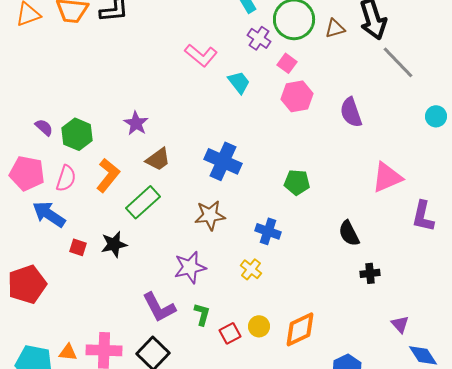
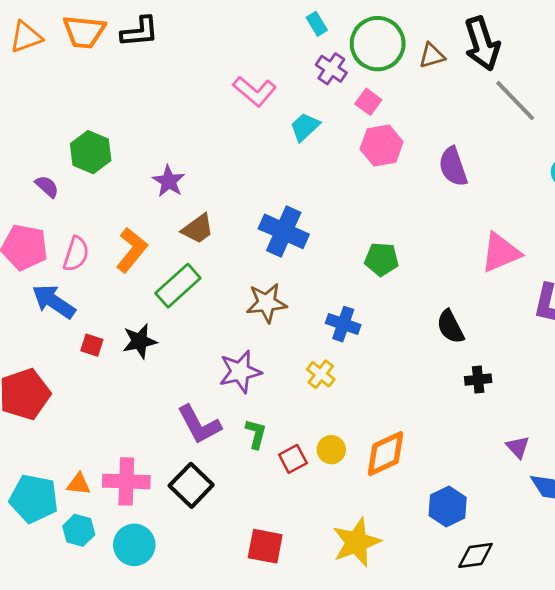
cyan trapezoid: (239, 82) -> (305, 127), turned -95
green hexagon: (77, 134) -> (91, 152), moved

